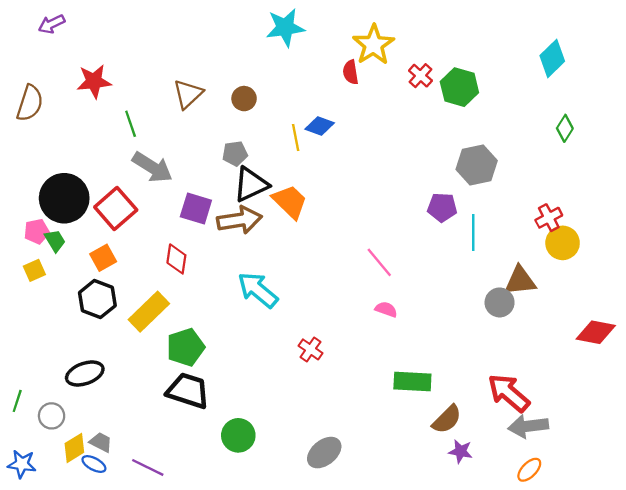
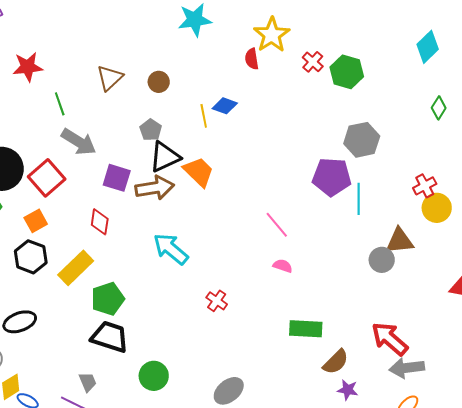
gray pentagon: (235, 154) -> (151, 130), turned -30
purple pentagon: (442, 207) -> (332, 177), size x1.5
gray trapezoid: (101, 442) -> (88, 382), moved, turned 40

